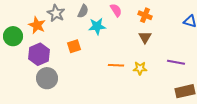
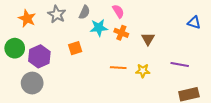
orange cross: (145, 15) -> (121, 33), moved
orange star: (37, 25) -> (27, 18), moved
green circle: (13, 36) -> (15, 48), moved
gray circle: (47, 78) -> (32, 83), moved

